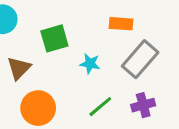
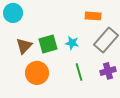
green square: (54, 38) -> (48, 44), moved
green line: (100, 107) -> (79, 72), turned -66

